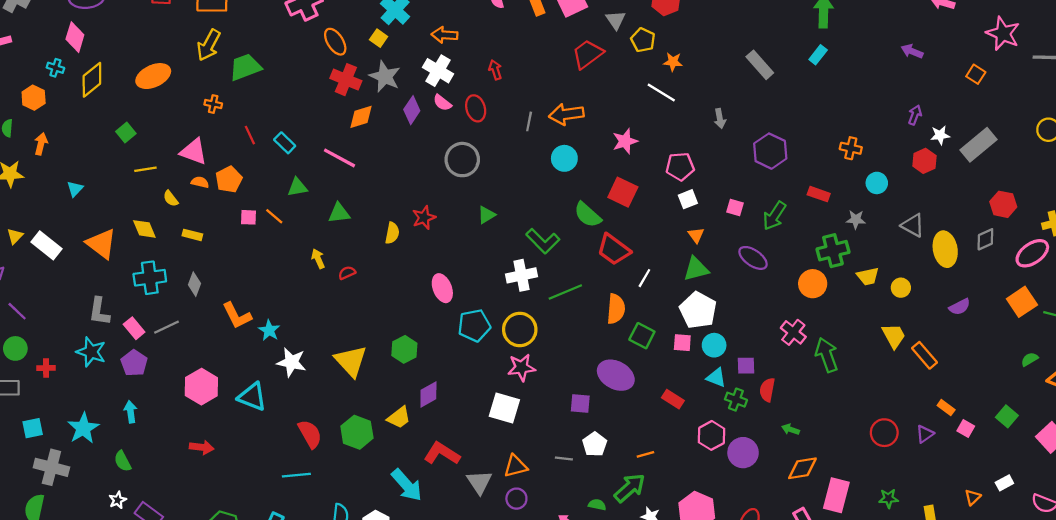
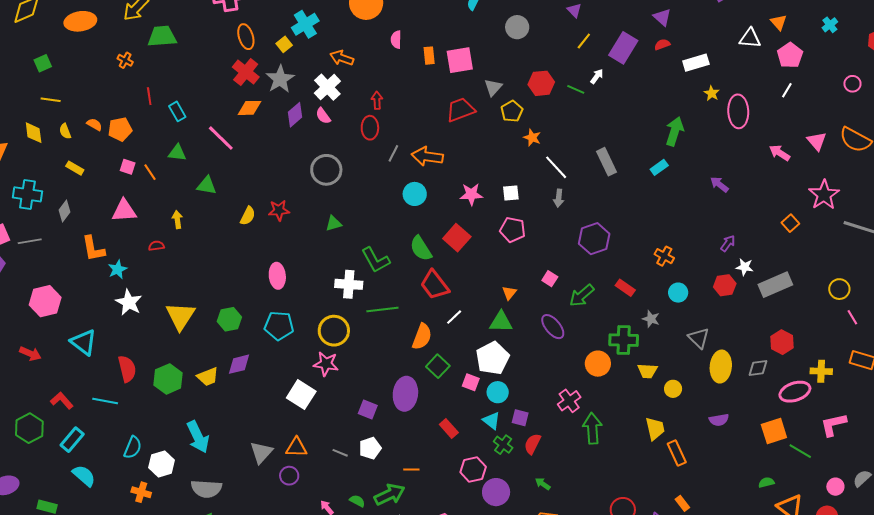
purple arrow: (912, 51) -> (719, 184), moved
white line: (661, 93) -> (556, 167), moved
red ellipse: (476, 108) -> (370, 128), moved
pink triangle: (194, 152) -> (124, 211), moved, turned -40
white square: (688, 199) -> (511, 193), moved
yellow diamond: (144, 229) -> (34, 133), moved
red semicircle: (347, 273) -> (156, 246), moved
cyan pentagon: (474, 325) -> (279, 326), moved
purple ellipse: (616, 375) -> (405, 394), turned 52
cyan triangle: (252, 397) -> (83, 342), moved
red L-shape: (442, 453) -> (62, 401), moved, size x0.7

